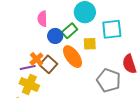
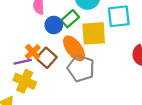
yellow square: (90, 44) -> (94, 33), size x1.6
gray pentagon: (109, 80) -> (81, 68), moved

